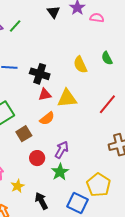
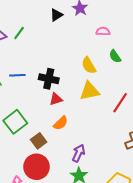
black triangle: (53, 12) -> (56, 15), turned 40
pink semicircle: (97, 18) -> (103, 31), moved
yellow triangle: (67, 98) -> (90, 91), moved
red circle: (37, 158) -> (36, 167), moved, size x1.6

